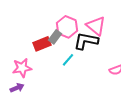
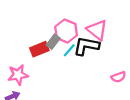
cyan line: (68, 60) -> (69, 50), moved

